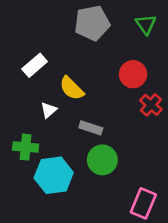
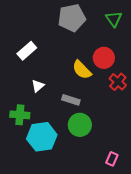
yellow semicircle: (72, 88) -> (82, 70), moved
pink rectangle: (143, 203) -> (112, 159), size x0.6

